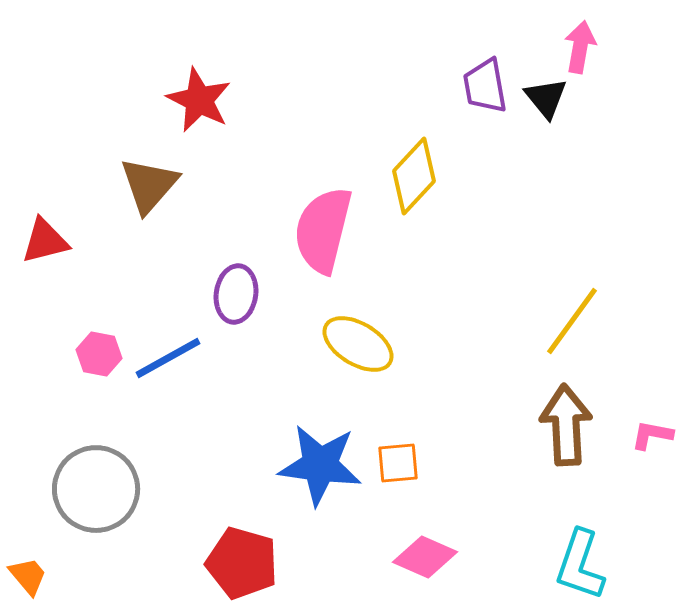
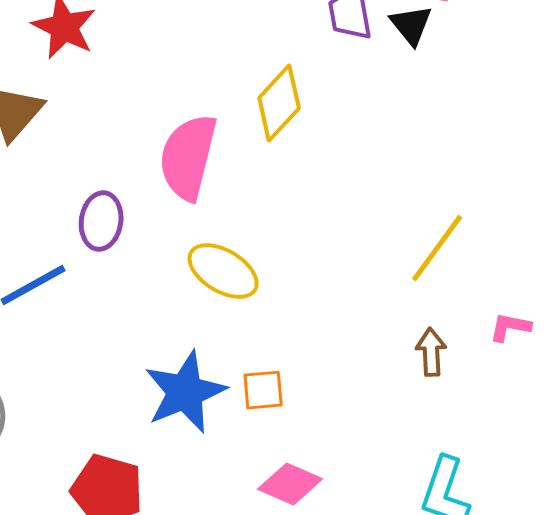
brown arrow: (566, 425) -> (431, 352), size x0.6
pink L-shape: (652, 435) -> (510, 327), moved
blue star: (320, 465) -> (185, 392), turned -30

